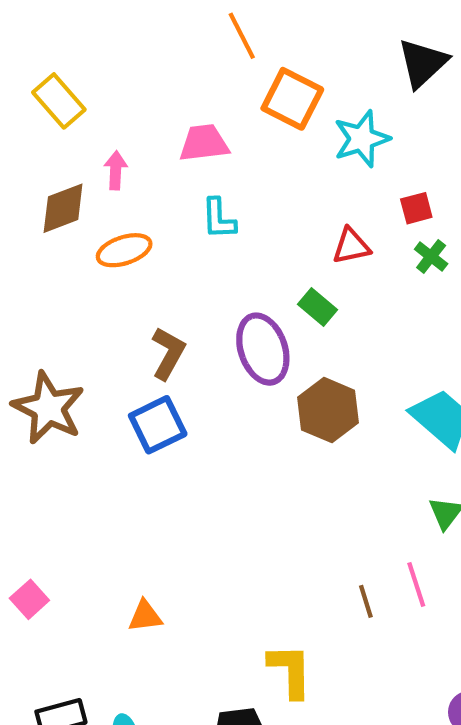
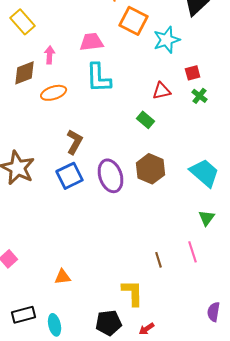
cyan L-shape: (219, 219) -> (99, 78), size x1.5
purple ellipse: (263, 349) -> (111, 176), moved
brown line: (366, 601) -> (159, 260), moved
orange triangle: (145, 616) -> (63, 277), moved

